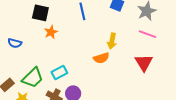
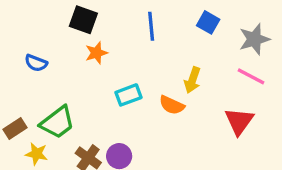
orange semicircle: (101, 58) -> (172, 105), turned 35
cyan rectangle: (59, 73) -> (128, 95), moved

